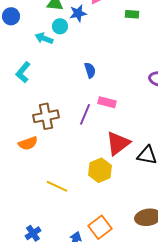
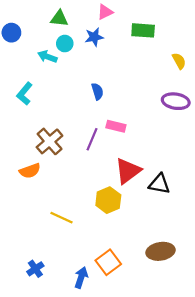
blue star: (78, 13) -> (94, 37), moved
green rectangle: (132, 14) -> (143, 30), size x1.5
brown cross: (46, 116) -> (50, 141), turned -30

